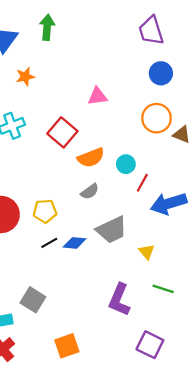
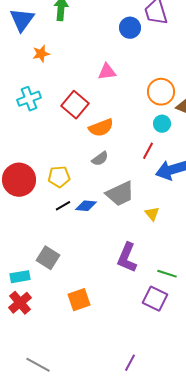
blue circle: (161, 73) -> (130, 28), moved
cyan circle: (126, 164) -> (162, 124), moved
green line: (163, 289) -> (167, 274), moved

